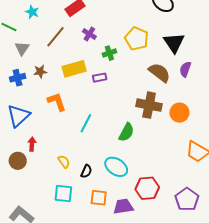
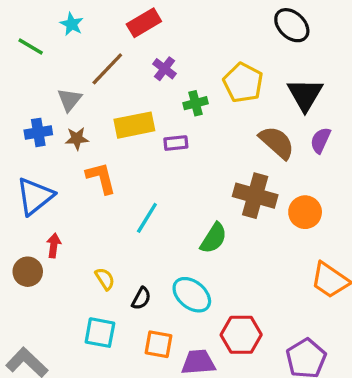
gray triangle: (22, 48) -> (70, 100), moved
brown star: (40, 72) -> (77, 139), moved

